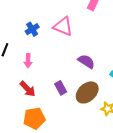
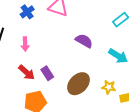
purple rectangle: (61, 88) -> (47, 73), moved
brown ellipse: (87, 92) -> (78, 84), moved

